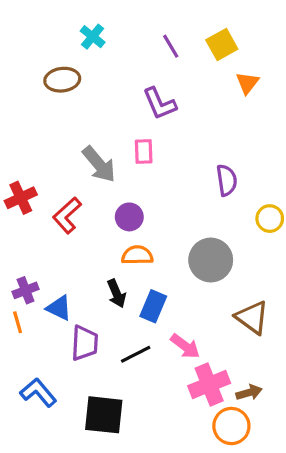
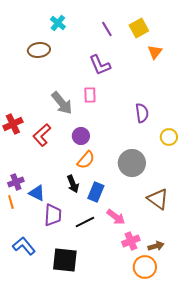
orange semicircle: (137, 255) -> (86, 160), turned 132
pink cross: (209, 385) -> (131, 241), size x0.7

